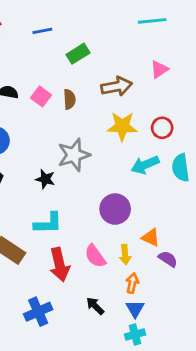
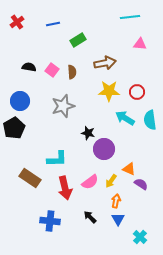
pink triangle: (159, 69) -> (140, 44), moved, turned 40
gray star: (74, 155) -> (63, 106), moved
cyan arrow: (145, 165) -> (125, 118), turned 54
black star: (45, 179) -> (88, 133), moved
yellow arrow: (125, 255) -> (111, 181), turned 40
pink semicircle: (95, 256) -> (90, 182), turned -90
blue cross: (38, 312) -> (50, 221), turned 30
cyan cross: (135, 334) -> (140, 237), moved, turned -32

